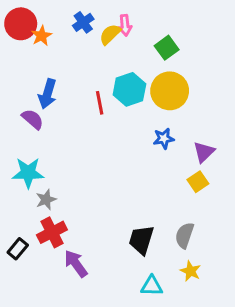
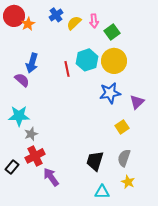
pink arrow: (125, 25) -> (94, 21), moved
blue star: (164, 139) -> (110, 93), size x1.5
yellow square: (198, 182) -> (122, 127), moved

